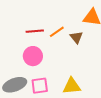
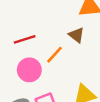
orange line: (57, 32) -> (54, 55), moved

